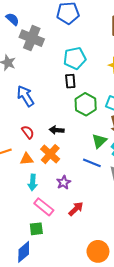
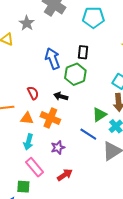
cyan pentagon: (75, 58) -> (93, 17), moved
blue arrow: (25, 96) -> (53, 59), moved
green hexagon: (86, 104) -> (75, 74), moved
orange cross: (50, 154) -> (50, 118), turned -30

